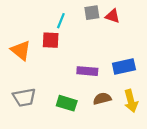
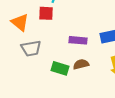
gray trapezoid: (24, 97) -> (31, 48), moved
brown semicircle: (102, 99) -> (81, 64), moved

